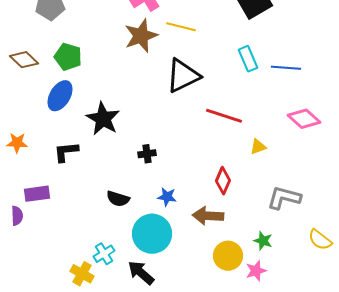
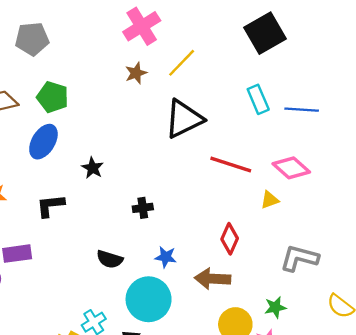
yellow line: (181, 27) -> (182, 63), turned -60
brown star: (141, 36) -> (136, 73), size x0.6
black star: (103, 119) -> (93, 168), size x0.6
pink diamond: (304, 119) -> (291, 168), moved
green star: (263, 241) -> (275, 307), turned -30

